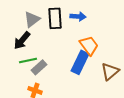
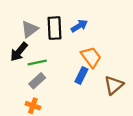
blue arrow: (78, 16) -> (79, 26), turned -35
green line: (28, 60) -> (37, 63), moved
blue rectangle: (80, 62) -> (81, 75), size x0.7

